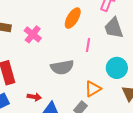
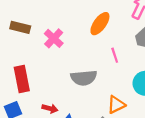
pink line: (88, 45) -> (115, 55), turned -32

